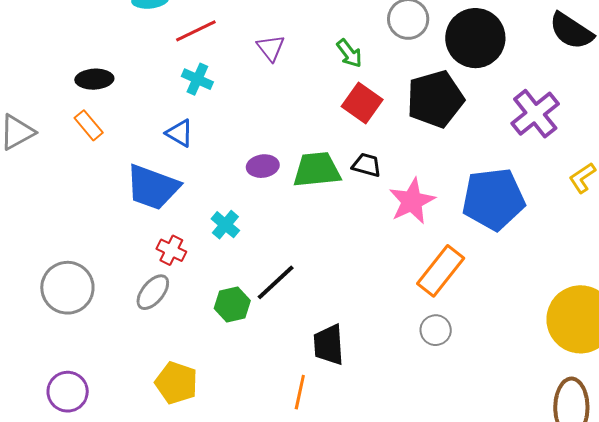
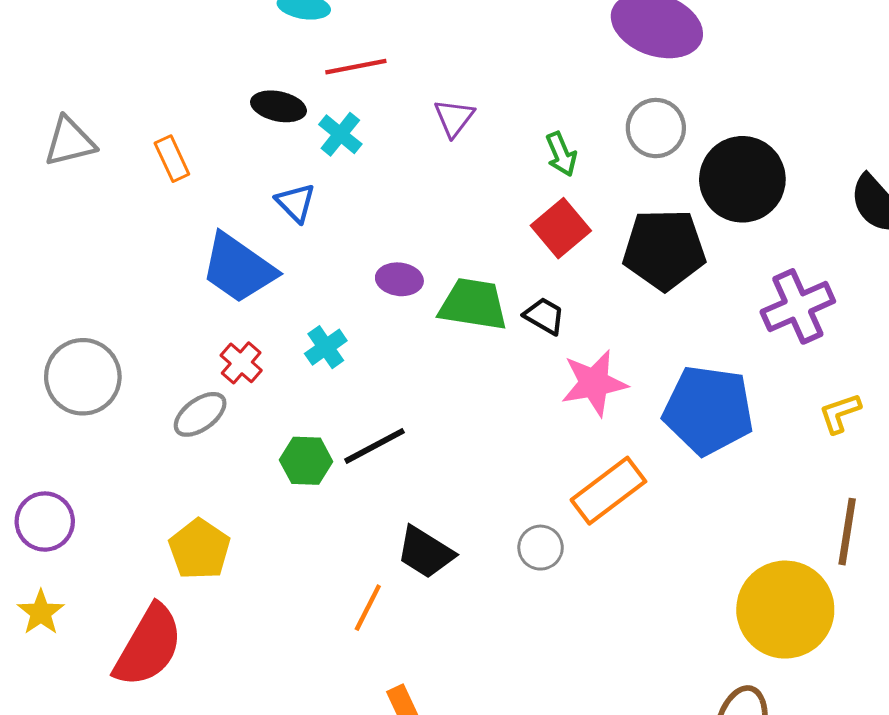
black ellipse: (94, 79) -> (278, 106), moved
gray circle: (436, 330) -> (541, 548), moved
black trapezoid: (329, 345) -> (425, 552), turned -69

